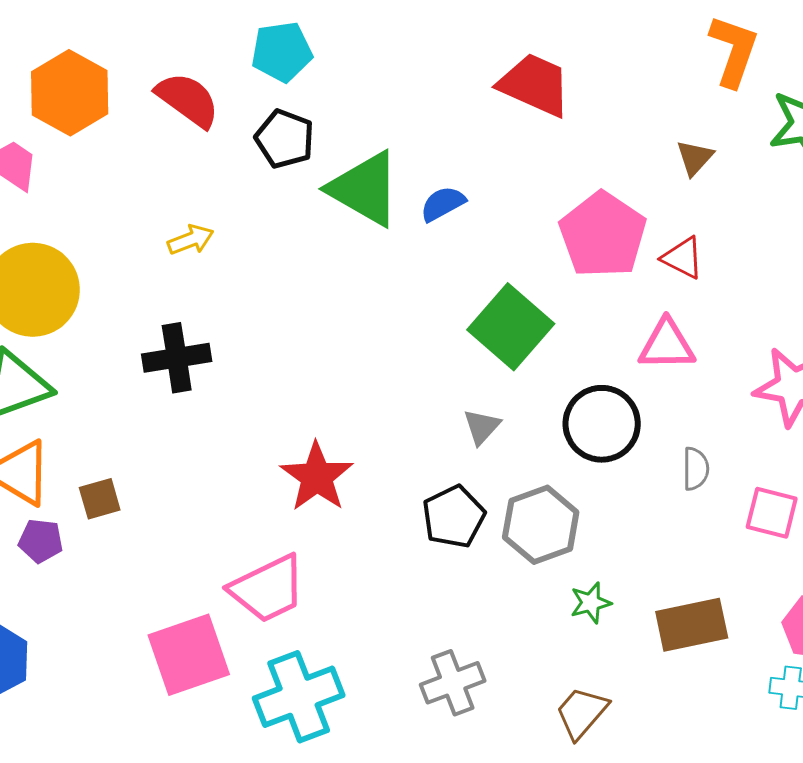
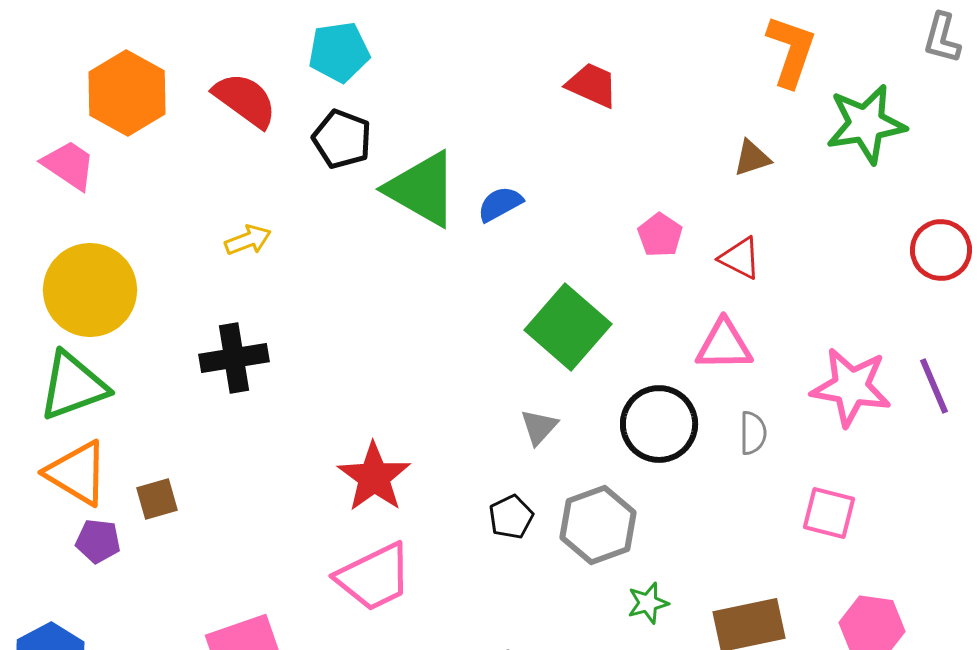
red trapezoid: (535, 85) -> (592, 85), size x0.7
brown triangle: (695, 158) -> (752, 158), turned 30
pink pentagon: (603, 235) -> (660, 235), size x0.5
gray semicircle: (696, 469) -> (753, 433), moved
black pentagon: (454, 517) -> (511, 517), size x0.7
pink trapezoid: (268, 589) -> (374, 577), moved

